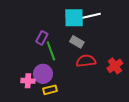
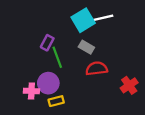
cyan square: (74, 18) -> (83, 20), turned -30
red cross: (115, 66) -> (129, 85), moved

